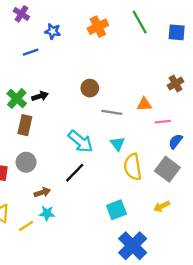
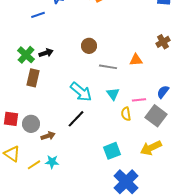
pink line: (163, 122) -> (139, 100), moved
gray circle: (26, 162) -> (31, 124), moved
yellow semicircle: (133, 167) -> (126, 114), size x0.6
yellow arrow: (162, 206) -> (151, 148), size x1.5
cyan star: (47, 213) -> (52, 162), moved

